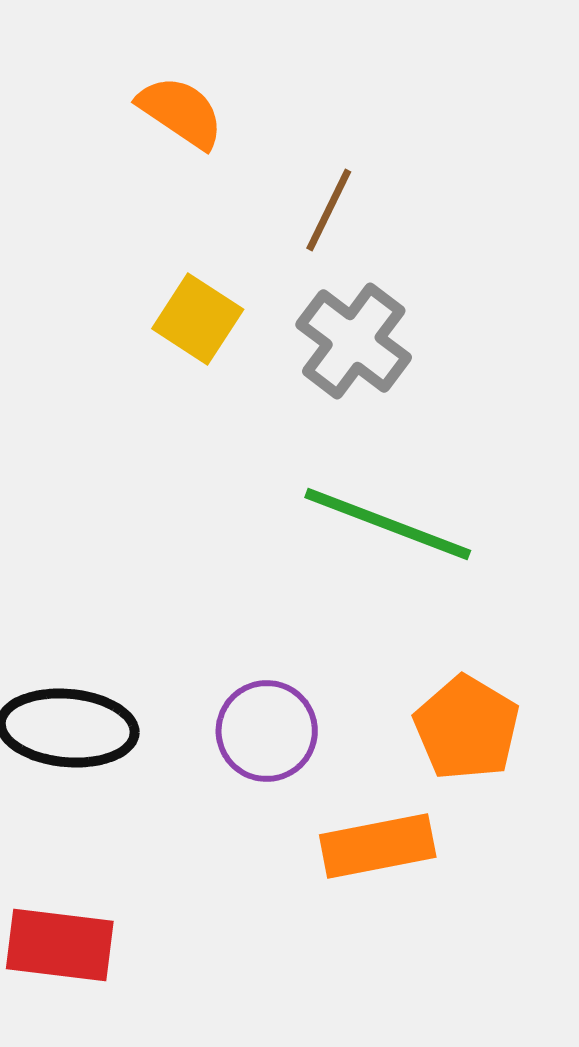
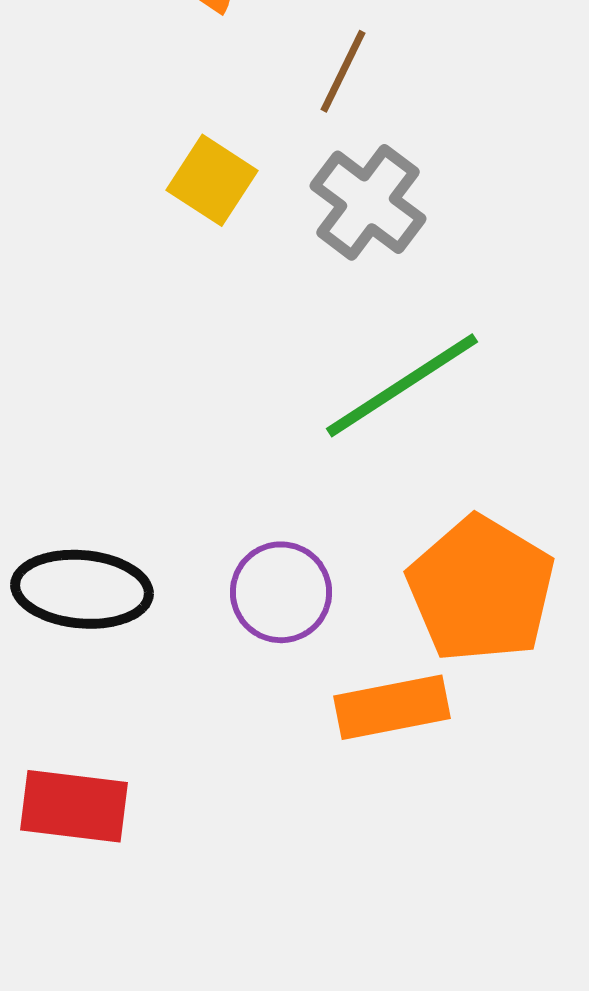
green line: (388, 524) -> (402, 385), turned -54
orange pentagon: (467, 728) -> (481, 589), size x1.4

